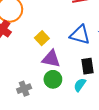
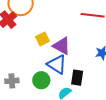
blue triangle: (80, 35) -> (57, 64), moved
purple triangle: (51, 59) -> (62, 46), moved

